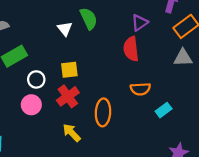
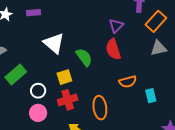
green semicircle: (89, 19) -> (84, 57), moved
white triangle: (65, 29) -> (54, 43), size x1.6
red cross: (68, 96) -> (68, 100), turned 30
cyan rectangle: (164, 110) -> (151, 96), turned -56

